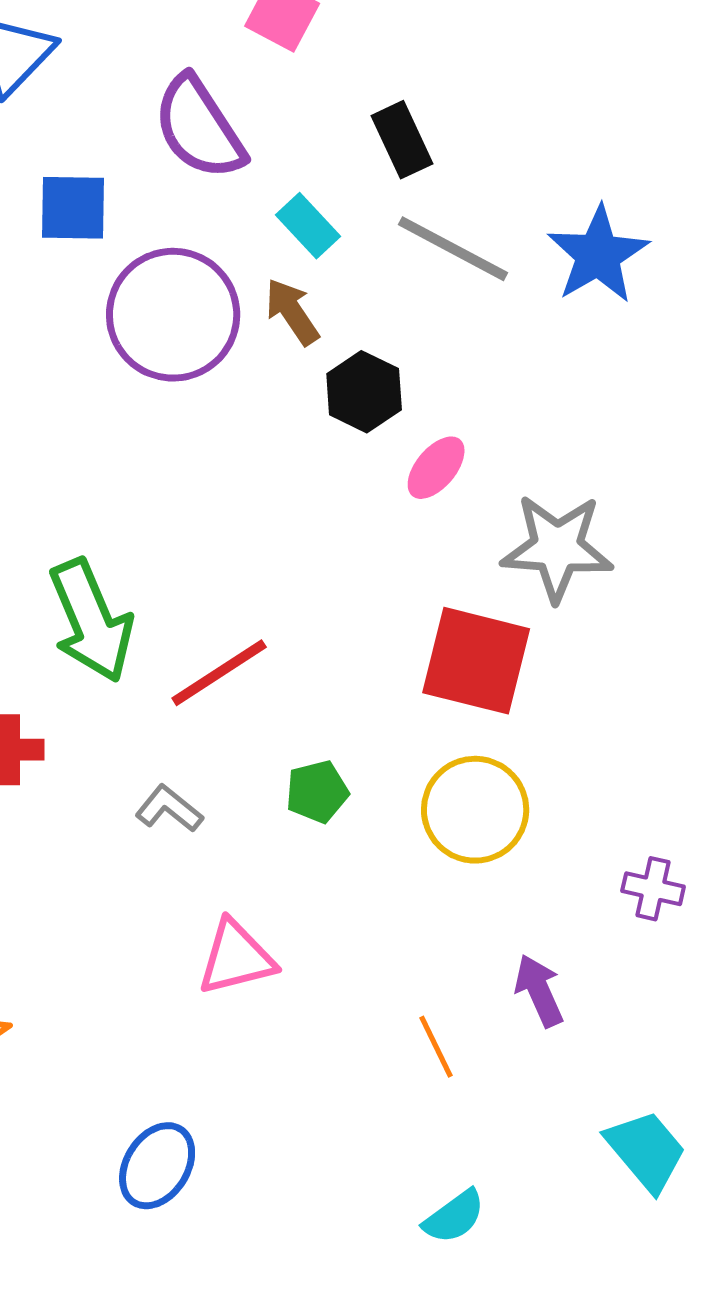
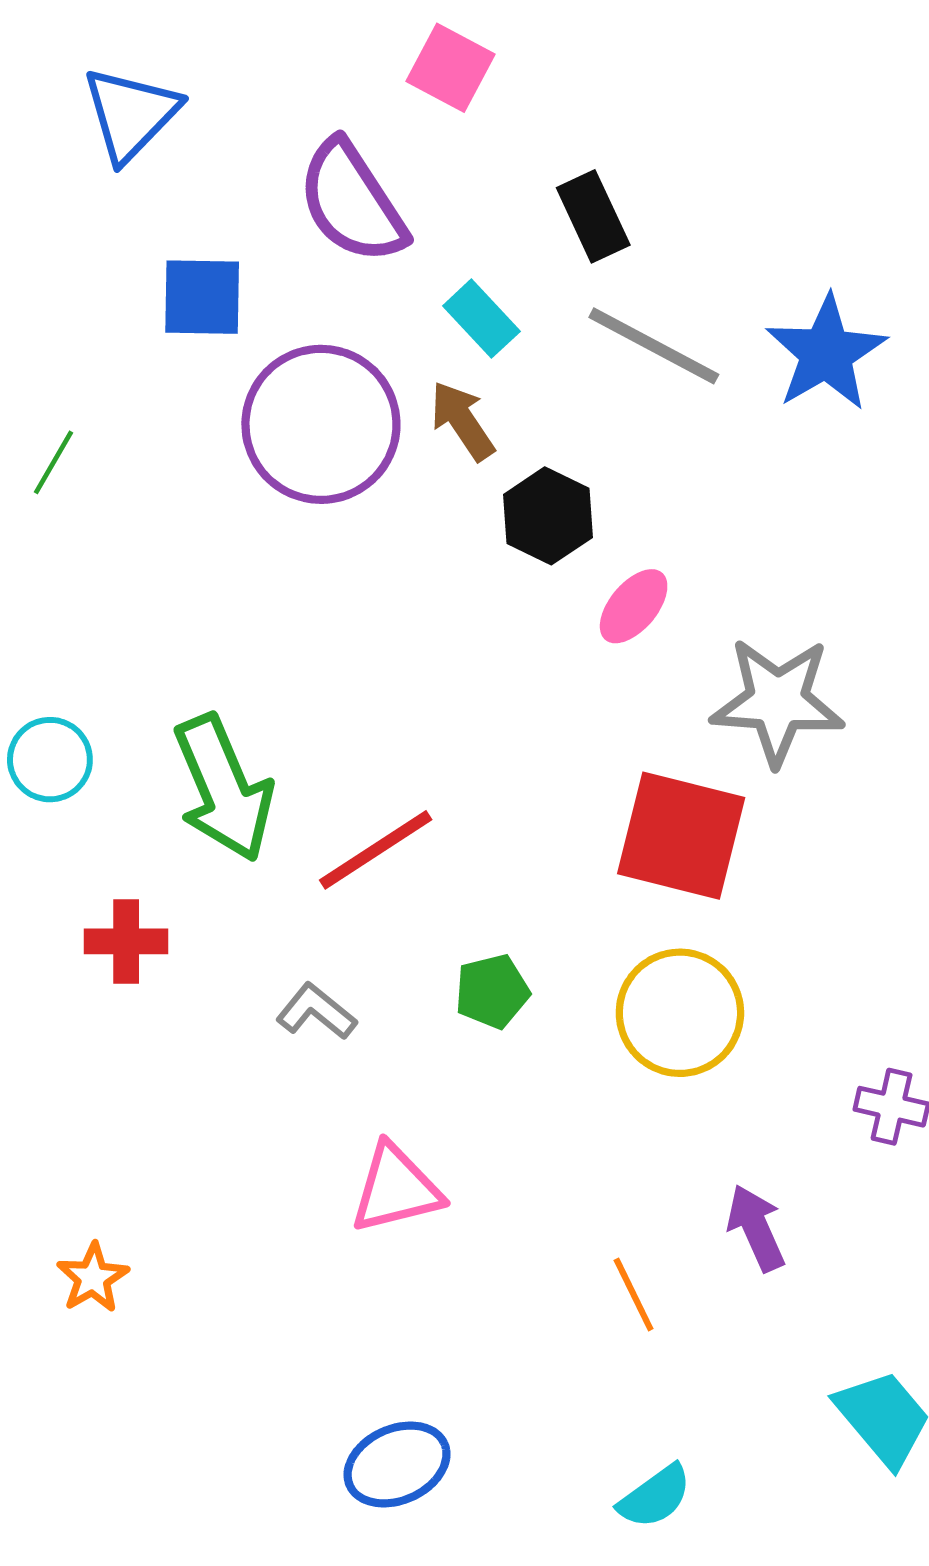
blue ellipse: (157, 1166) -> (397, 1464), moved, turned 34

